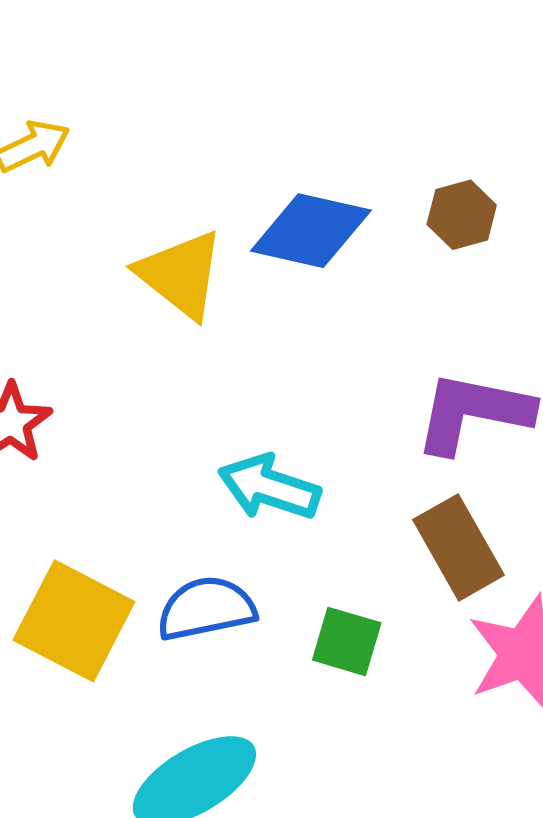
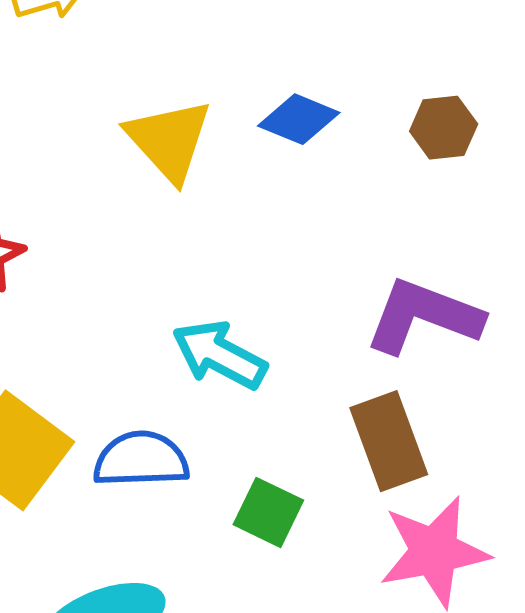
blue diamond: (311, 231) -> (299, 119), size x0.7

